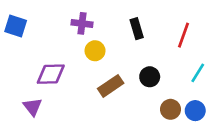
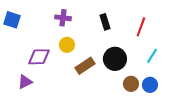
yellow circle: (95, 51) -> (67, 45), moved
black circle: (150, 77) -> (115, 59), size x1.5
purple triangle: (33, 107) -> (25, 82), turned 42

